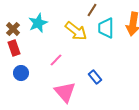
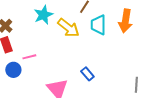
cyan star: (38, 23) -> (43, 15), moved
pink line: (56, 60) -> (29, 57), moved, turned 32

